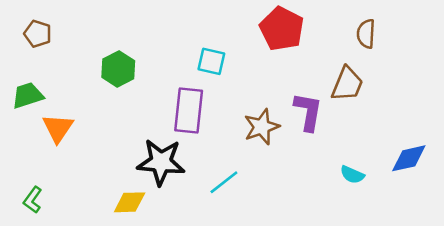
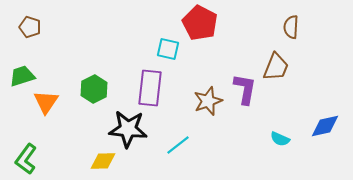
red pentagon: (282, 29) -> (200, 23), moved
green hexagon: (118, 69) -> (94, 89), moved
green L-shape: (33, 200) -> (26, 159), size x1.4

